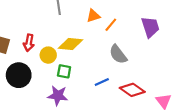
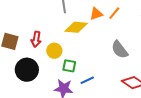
orange line: (111, 25) -> (114, 13), moved
yellow diamond: (71, 44) -> (76, 27), moved
blue line: (102, 82) -> (87, 80), moved

